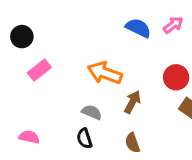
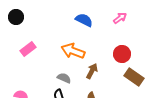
blue semicircle: (138, 28) -> (84, 20), moved
black circle: (22, 37) -> (16, 17), moved

